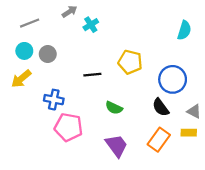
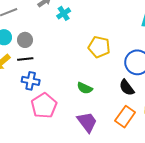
black line: (92, 75) -> (25, 59), moved
pink pentagon: (69, 127) -> (44, 106), turned 30

